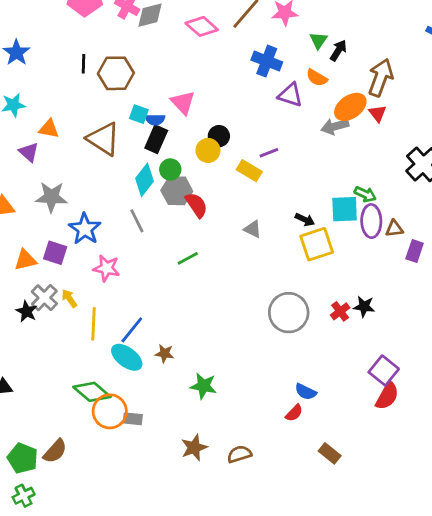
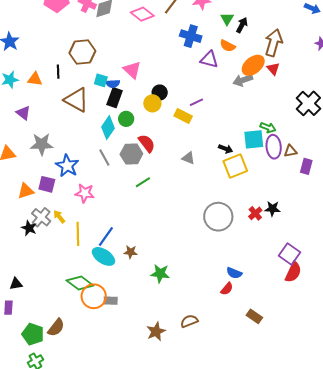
black line: (83, 64) -> (58, 72), moved
orange triangle: (49, 129) -> (35, 79), moved
gray hexagon: (177, 191) -> (131, 154), moved
brown star: (194, 448) -> (156, 331), moved

